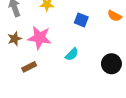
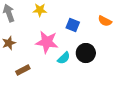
pink star: (40, 38) -> (47, 42), moved
black circle: (111, 64) -> (86, 53), moved

